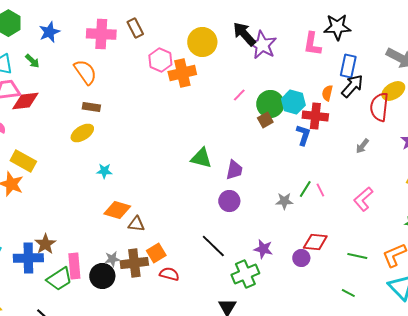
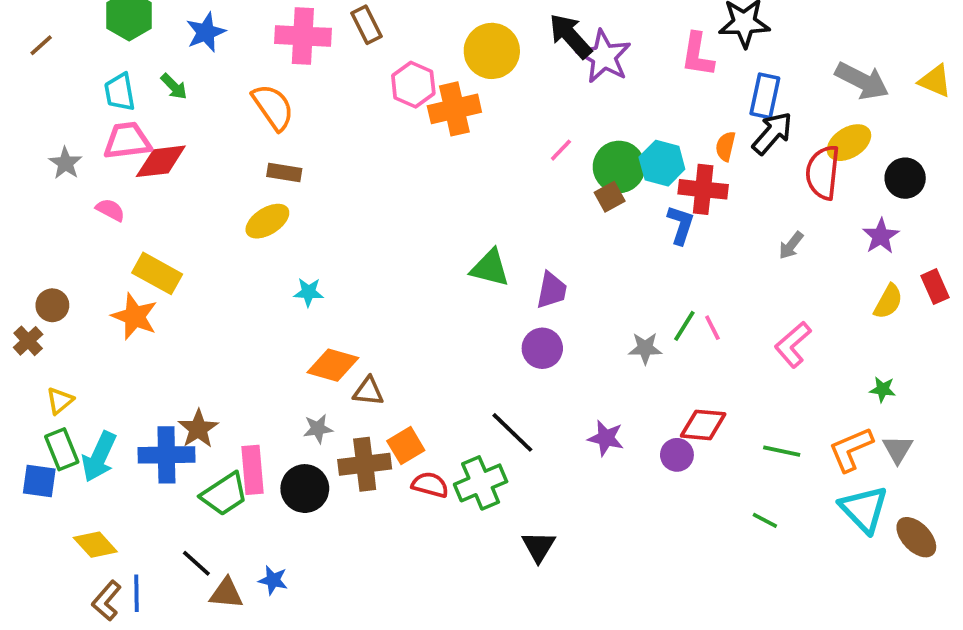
gray star: (112, 259) -> (318, 429), moved
green cross: (245, 274) -> (481, 483), moved

